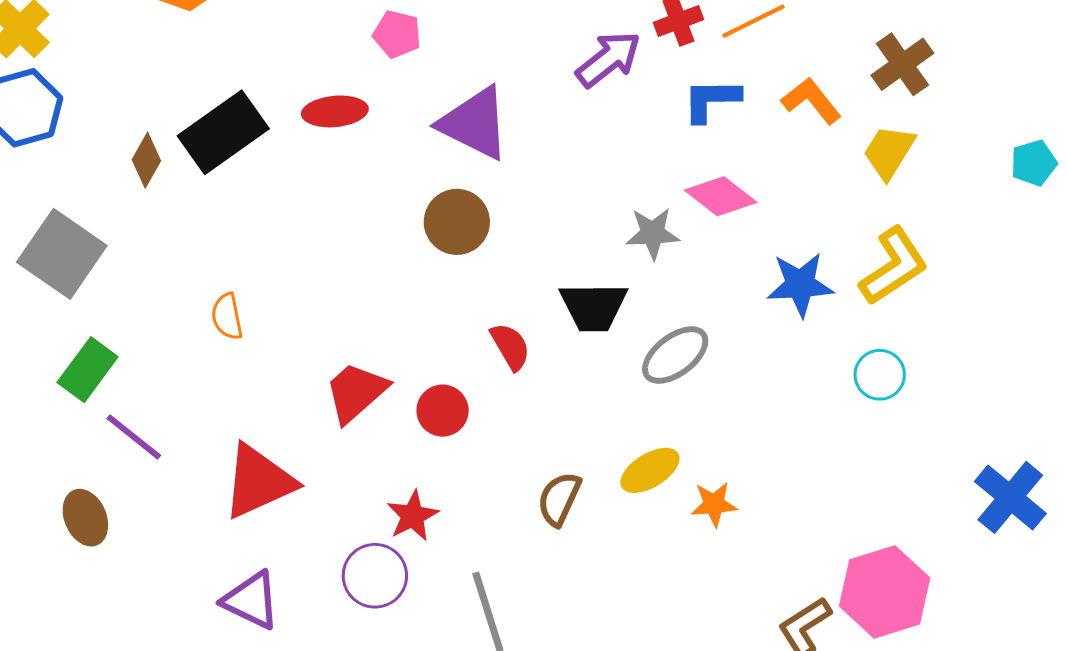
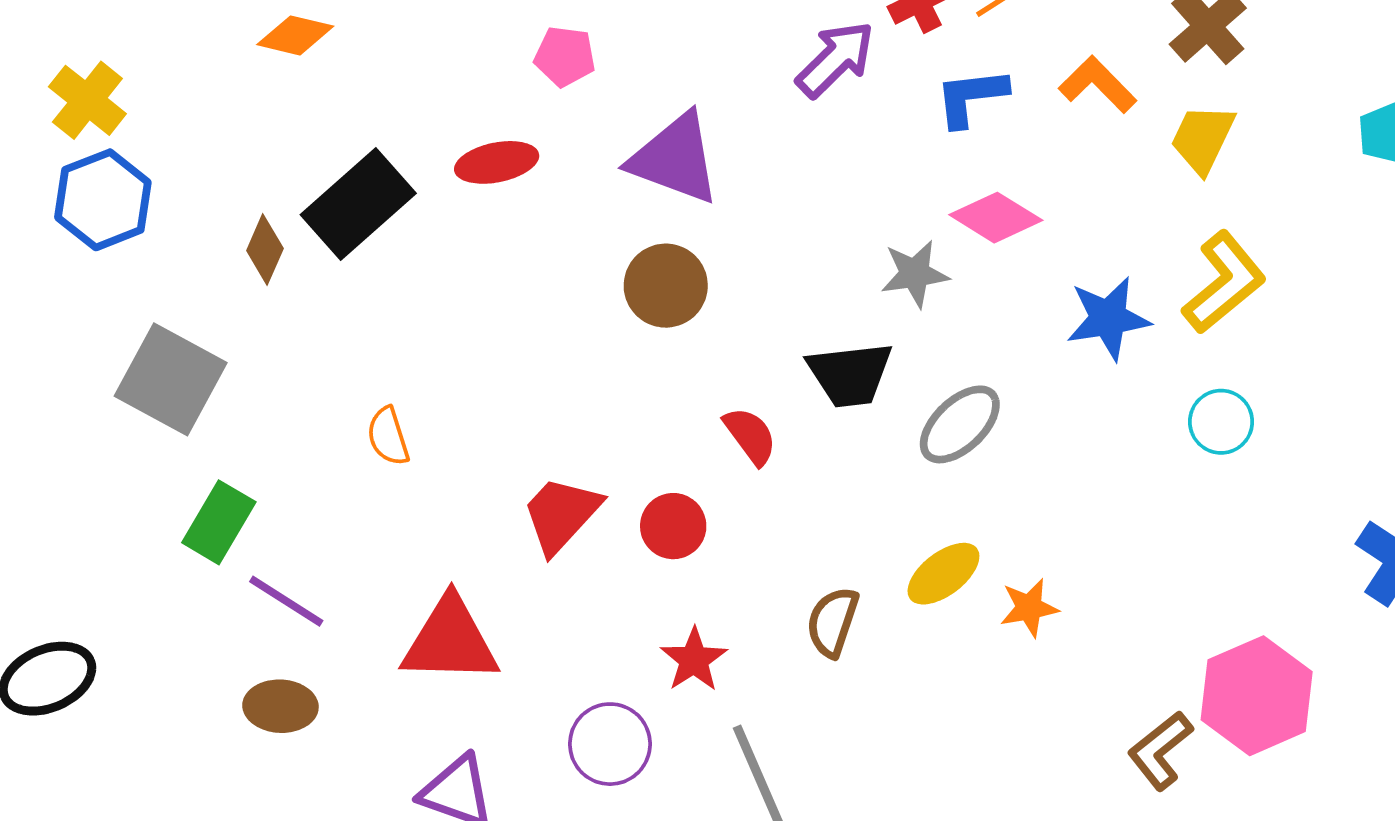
red triangle: (258, 481) -> (450, 641), turned 32
red star: (413, 516) -> (694, 660), moved
brown ellipse: (85, 518) -> (280, 706), moved, turned -58

